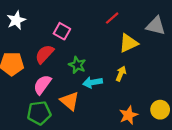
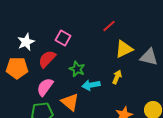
white star: (16, 20) -> (26, 42), moved
gray triangle: (156, 26) -> (149, 57), moved

